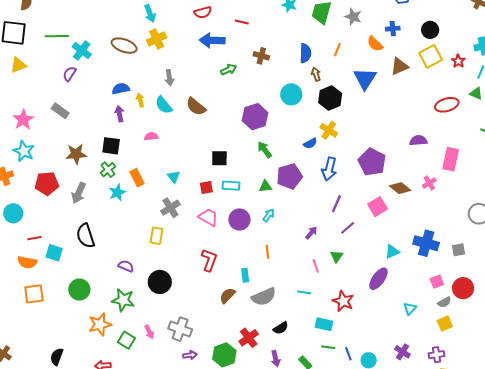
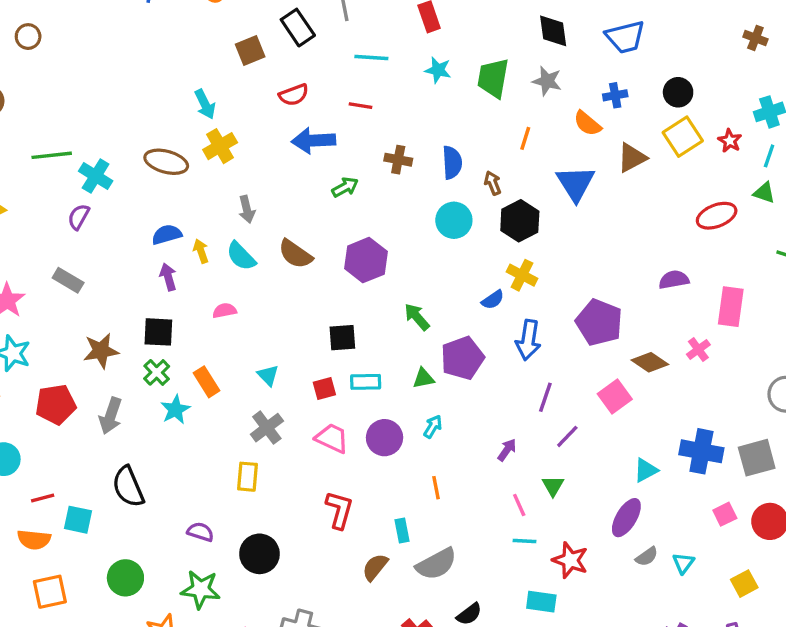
blue semicircle: (305, 53) -> (452, 163), moved
purple hexagon: (255, 117) -> (366, 260), moved
gray square: (458, 250) -> (757, 458), size x1.6
cyan line: (304, 292) -> (525, 541), moved
gray semicircle: (444, 302) -> (647, 557), moved

